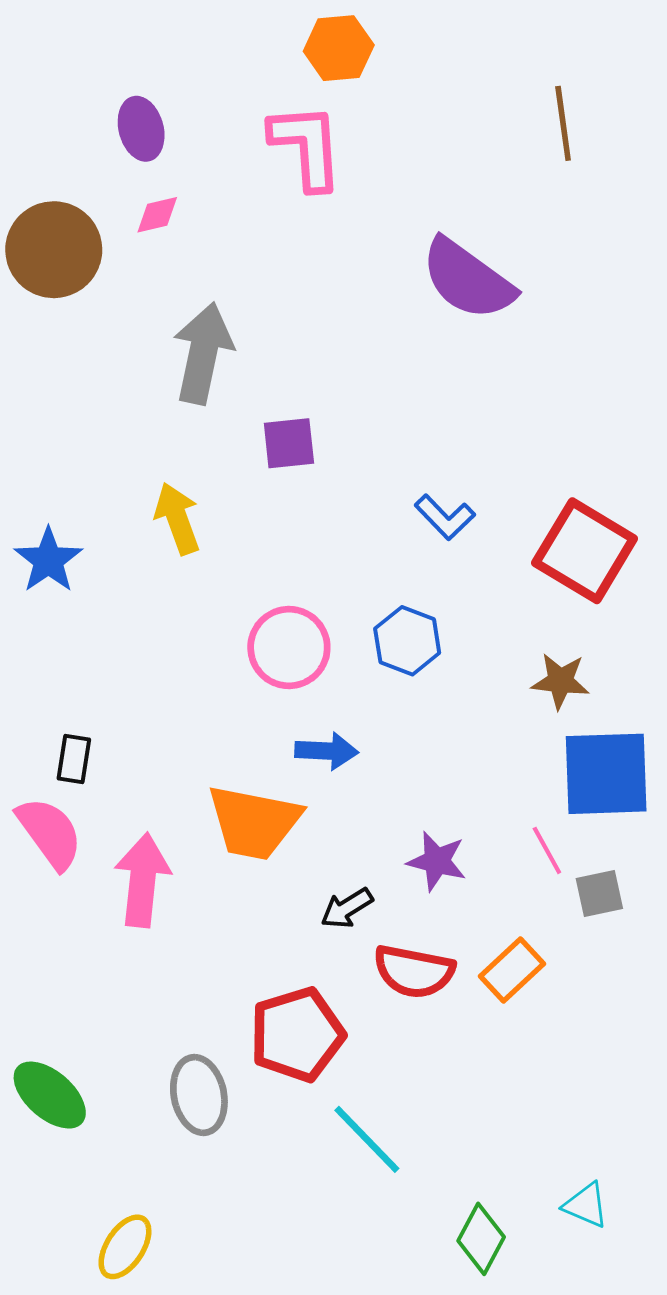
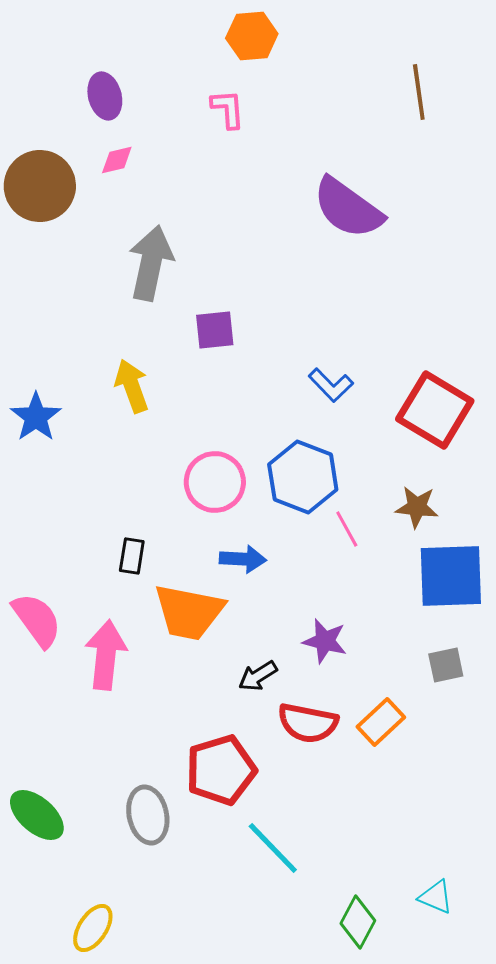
pink L-shape: (306, 146) -> (228, 109), size x0.6
blue hexagon: (407, 641) -> (303, 477), size x1.4
black rectangle: (74, 759) -> (132, 556), moved
pink line: (547, 850) -> (347, 529), moved

